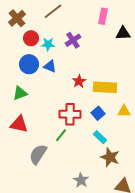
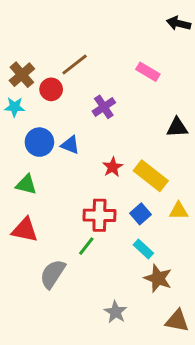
pink rectangle: (103, 16) -> (148, 72), turned -70
black triangle: (123, 33) -> (177, 127), moved
red circle: (31, 38) -> (51, 89), moved
cyan star: (48, 44) -> (15, 107), moved
yellow rectangle: (105, 87) -> (151, 176), turned 35
green triangle: (20, 93) -> (26, 185), turned 35

